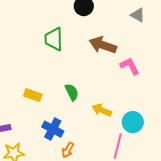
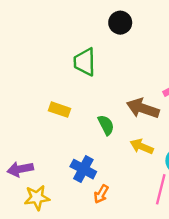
brown arrow: (103, 45) -> (143, 108), moved
yellow rectangle: (33, 95) -> (60, 110), moved

